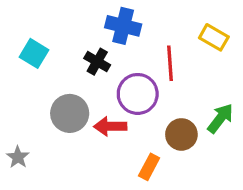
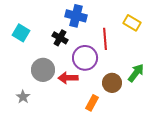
gray star: (18, 157) -> (23, 97), moved

